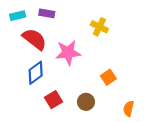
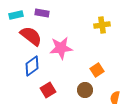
yellow cross: (99, 27) -> (102, 25), moved, turned -35
brown circle: (86, 102) -> (85, 90), moved

